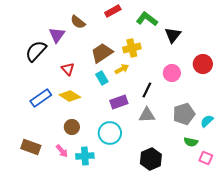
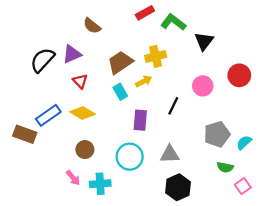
red rectangle: (113, 11) -> (145, 13), moved
purple triangle: (57, 35) -> (72, 54), moved, turned 30
purple rectangle: (119, 102) -> (140, 120), turned -66
gray triangle: (147, 115) -> (170, 154), moved
brown rectangle: (31, 147) -> (25, 134), moved
pink square: (206, 158) -> (243, 186), turned 32

